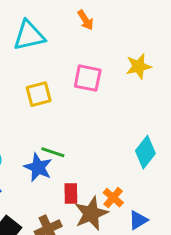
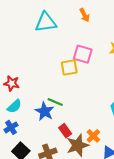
yellow square: (39, 94) -> (69, 68), moved
red rectangle: (71, 193) -> (65, 131), turned -40

